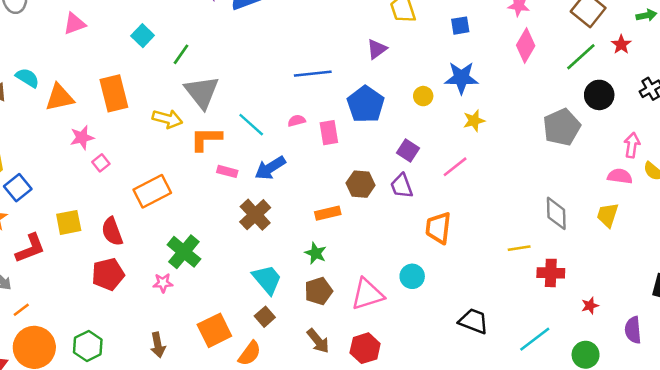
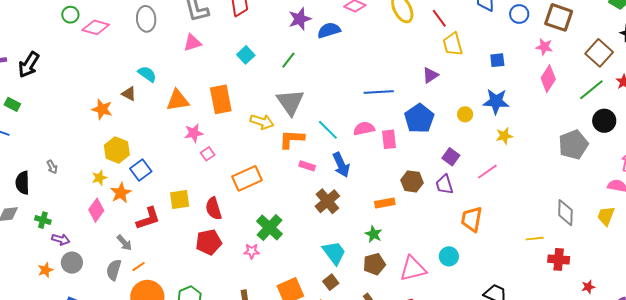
green line: (181, 54) -> (288, 60), moved
cyan semicircle: (27, 78) -> (147, 74), moved
pink semicircle: (297, 121) -> (364, 129), size x1.5
blue arrow: (270, 168) -> (341, 165), turned -85

